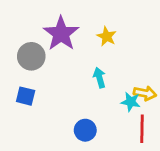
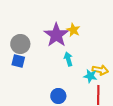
purple star: (61, 34) -> (56, 35), moved
blue square: (26, 96) -> (18, 61), moved

